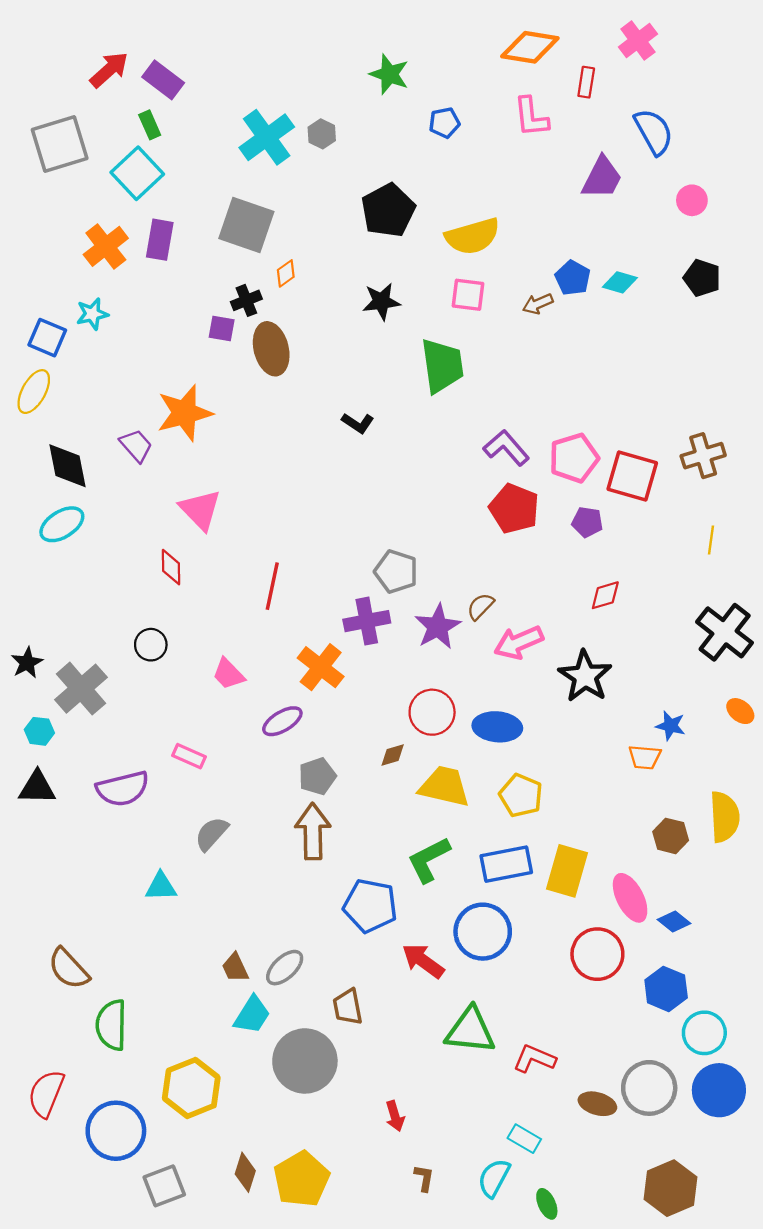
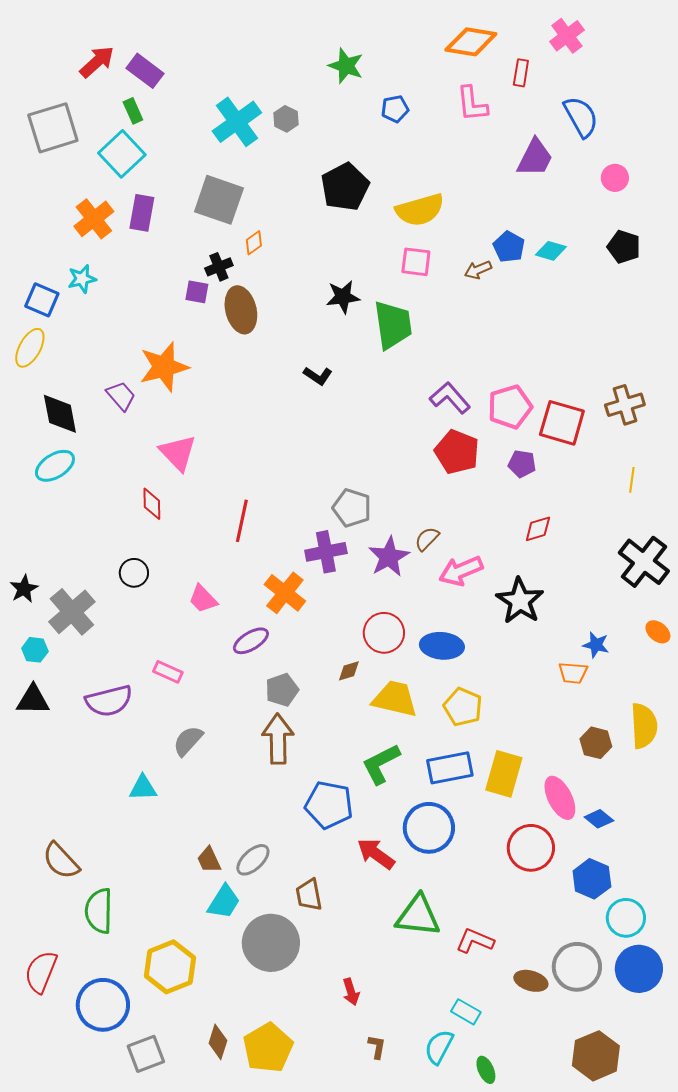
black star: (381, 302) -> (343, 297), moved

